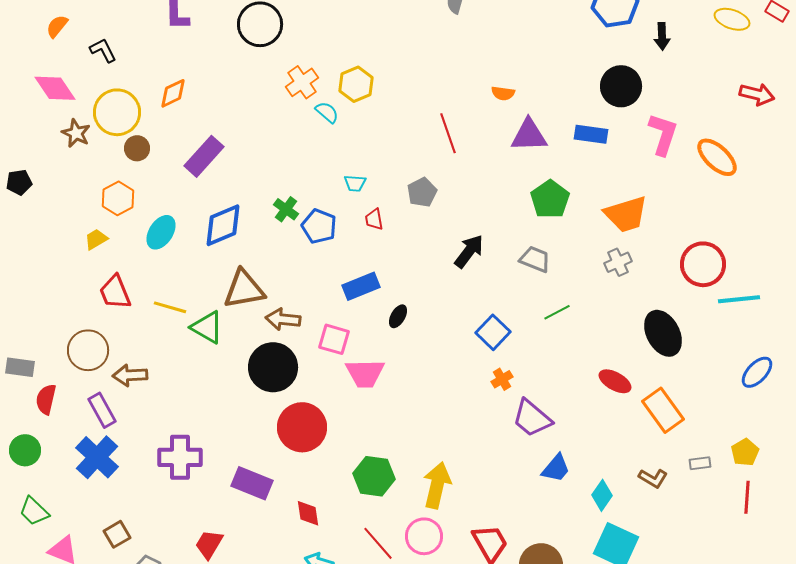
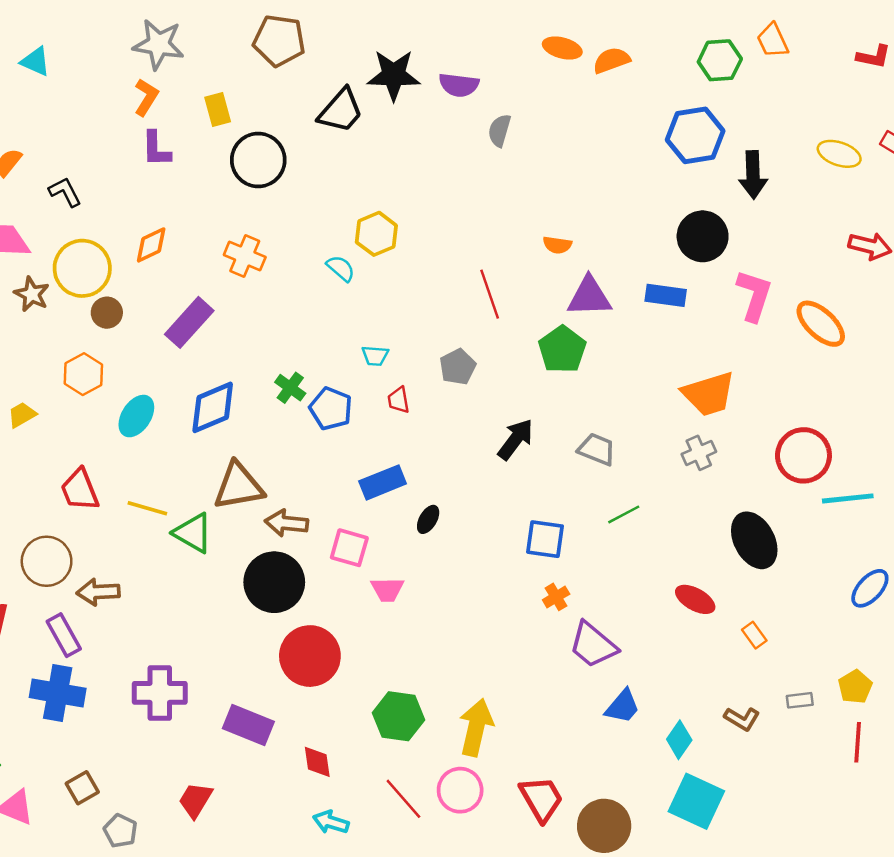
black arrow: (662, 36) -> (753, 175), size x1.4
orange cross: (302, 82) -> (245, 256), moved, turned -32
green pentagon: (550, 199) -> (562, 350), moved
yellow trapezoid: (96, 239) -> (22, 415), moved
blue square: (493, 332) -> (545, 539), turned -36
pink trapezoid: (365, 373) -> (387, 590), size x0.7
orange rectangle: (663, 410) -> (754, 635), size x0.5
blue cross: (97, 457) -> (58, 693), turned -33

